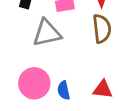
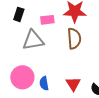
red triangle: (103, 89) -> (73, 84), turned 49

